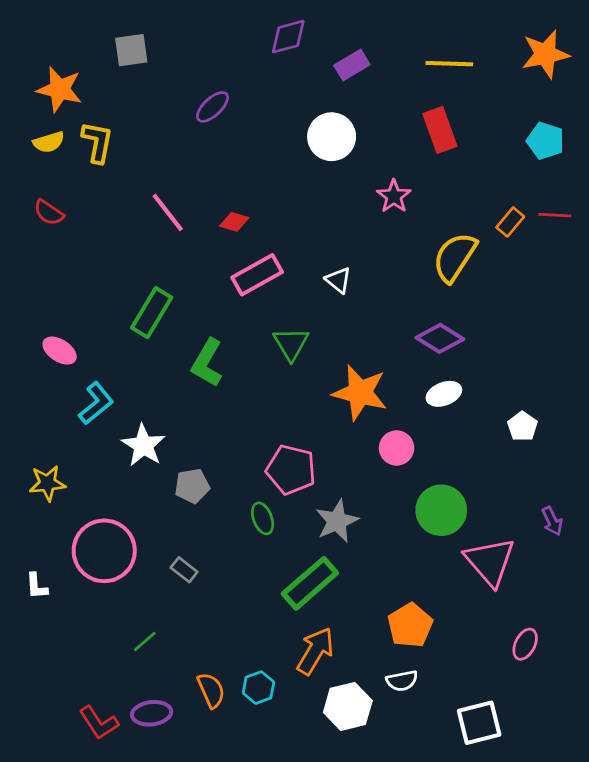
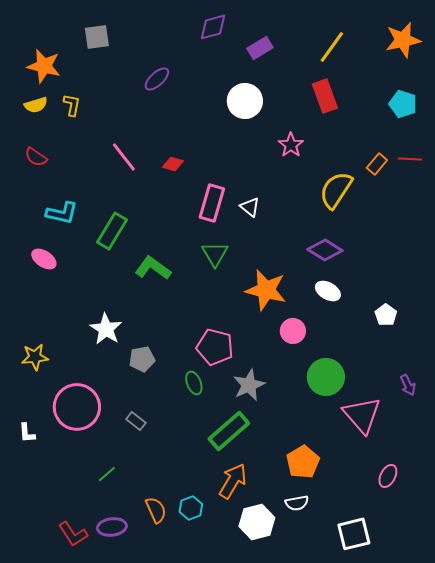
yellow line: (449, 64) -> (332, 47), turned -56
yellow L-shape: (97, 142) -> (72, 105), size x0.7
pink rectangle: (257, 275) -> (212, 203), moved, turned -45
green L-shape: (207, 363) -> (153, 268), turned 96
white ellipse: (444, 394) -> (328, 291), turned 50
cyan L-shape: (96, 403) -> (62, 213), moved, turned 52

